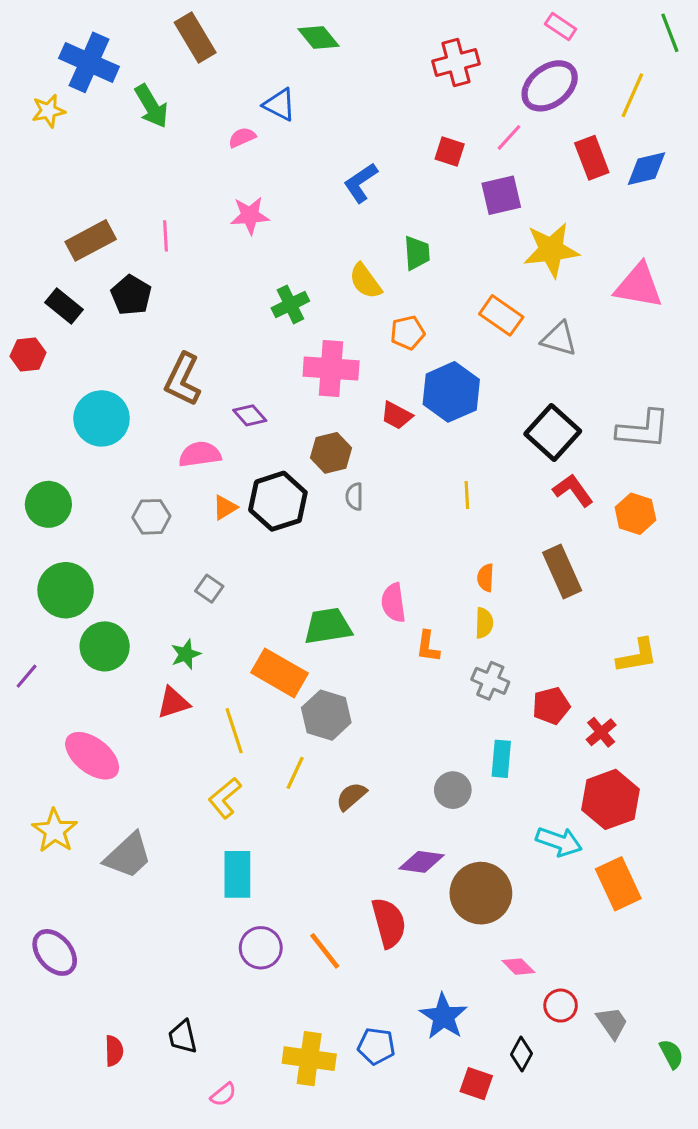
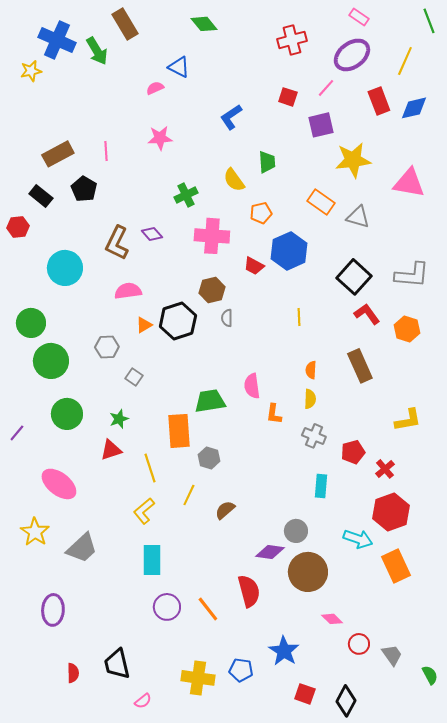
green arrow: (151, 106) -> (97, 51), moved
purple diamond: (250, 415) -> (152, 234), moved
gray hexagon: (151, 517) -> (107, 347), moved
green circle: (66, 590) -> (51, 361), moved
orange rectangle: (279, 673) -> (179, 431), turned 56
gray hexagon: (326, 715) -> (209, 458), size x0.7
gray circle: (453, 790) -> (296, 531), moved
purple ellipse: (55, 952) -> (53, 610), moved, turned 44
black trapezoid: (183, 1037) -> (117, 664), size x1.4
black diamond: (522, 1054) -> (346, 701), moved, size x1.4

